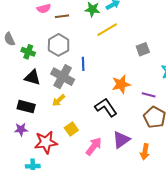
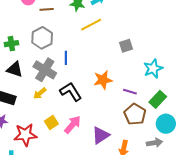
green cross: (28, 52) -> (11, 44), turned -32
black L-shape: (106, 107) -> (71, 92), moved
pink arrow: (94, 146) -> (73, 125), moved

